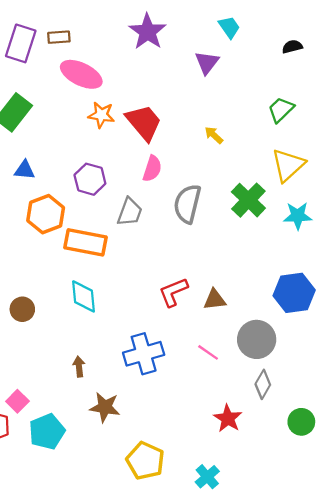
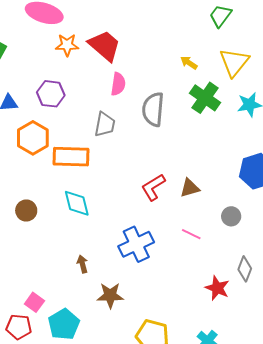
yellow arrow: (214, 135) -> (189, 63), moved
purple hexagon: (90, 179) -> (51, 94), moved
brown circle: (22, 309) -> (26, 210), moved
gray circle: (257, 339) -> (231, 216), size x0.6
gray diamond: (263, 384) -> (245, 269), moved

